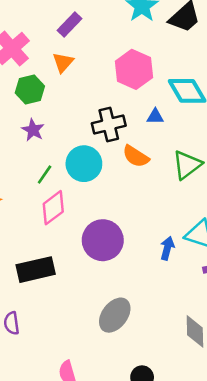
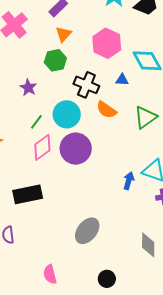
orange triangle: (63, 62) -> (63, 34), moved
green hexagon: (30, 90) -> (55, 60), moved
black cross: (109, 124) -> (86, 85), turned 35
purple circle: (103, 240) -> (76, 149), moved

